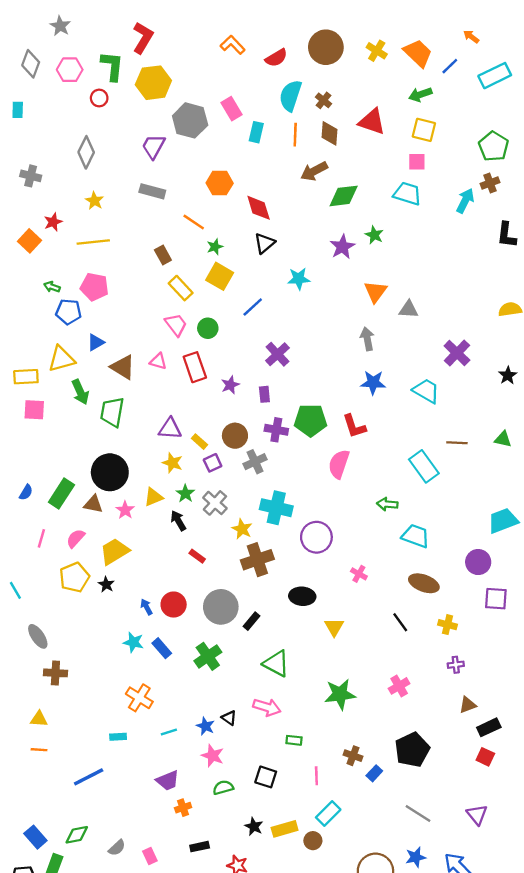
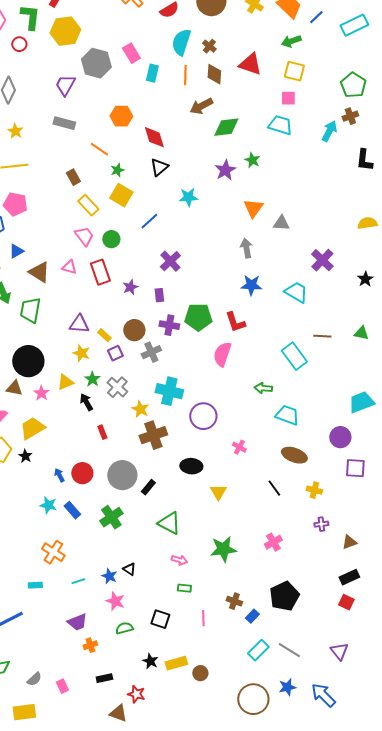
red rectangle: (197, 556) -> (102, 432), turned 32
brown triangle: (468, 705) -> (349, 542), moved
pink arrow: (267, 707) -> (179, 560), moved, size x0.7
cyan rectangle: (328, 813) -> (258, 650), moved

